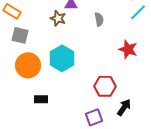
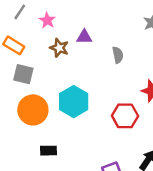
brown star: (58, 18) -> (59, 48), moved
red hexagon: (105, 86) -> (125, 116), moved

